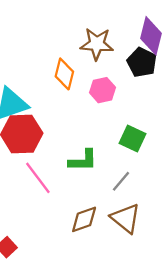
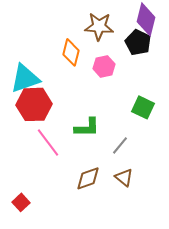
green square: (133, 139) -> (143, 107), moved
brown triangle: (126, 218) -> (124, 177), size x0.7

